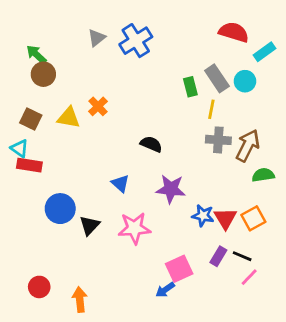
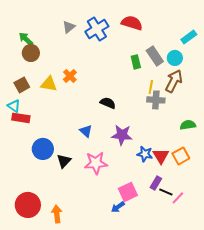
red semicircle: (234, 32) -> (132, 23), moved
yellow line: (211, 109) -> (151, 87), moved
brown square: (31, 119) -> (22, 85), turned 35
brown arrow: (248, 146) -> (174, 81), moved
black line: (242, 256) -> (166, 192), moved
red circle: (39, 287) -> (28, 205), size x1.6

